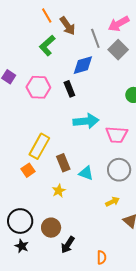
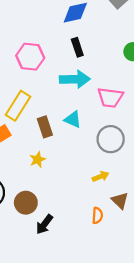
pink hexagon: (38, 87) -> (30, 57), moved
black rectangle: (69, 89) -> (77, 47), moved
cyan triangle: (86, 173) -> (73, 120), moved
orange semicircle: (102, 257) -> (97, 215), moved

